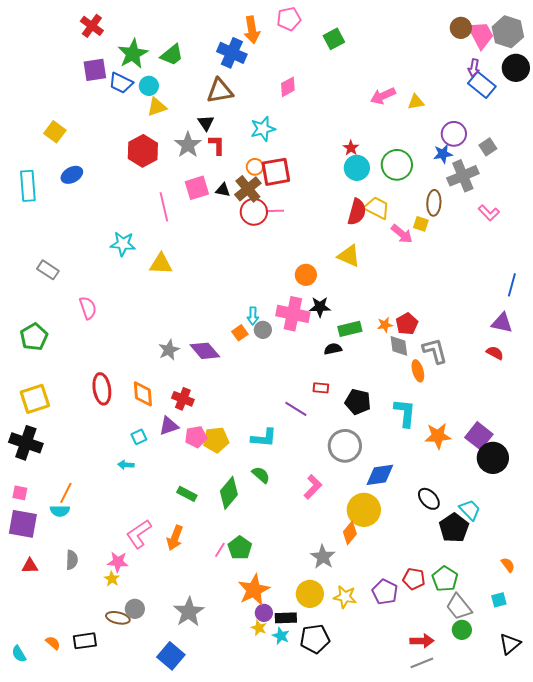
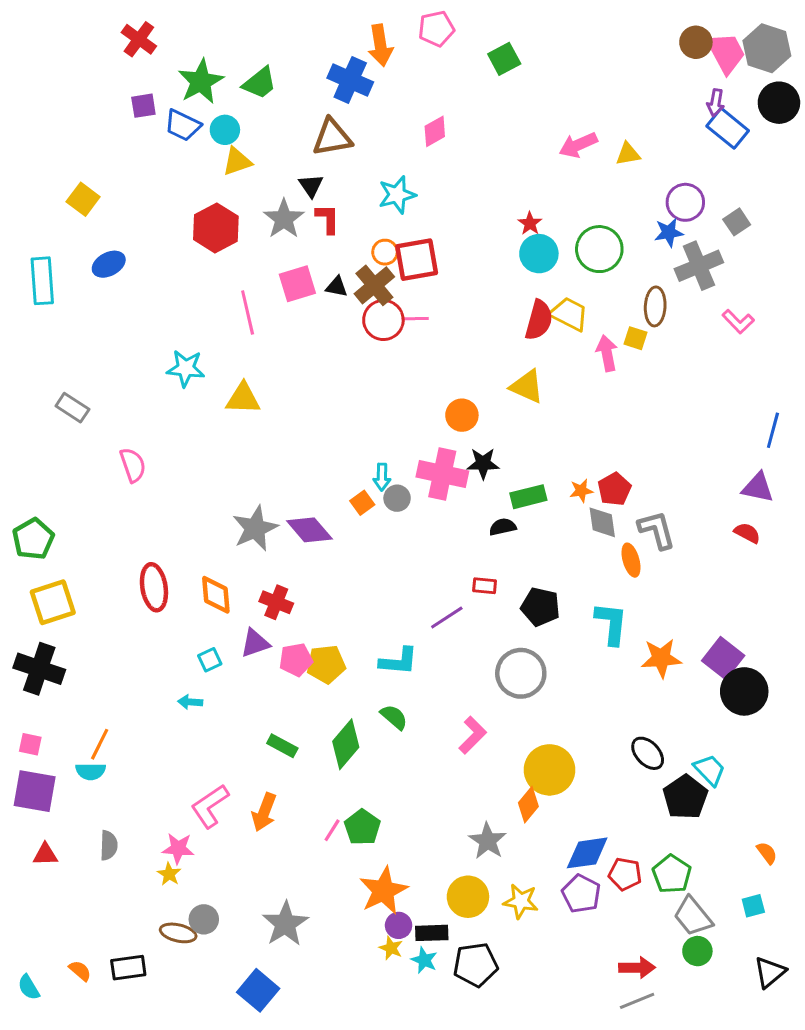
purple square: (95, 70) -> (143, 106), size x0.7
pink arrow: (402, 234) -> (607, 353), turned -140
green pentagon: (34, 337) -> (33, 539), moved
gray star: (169, 350) -> (255, 528), size x1.4
purple line: (296, 409) -> (447, 617), turned -65
blue diamond: (380, 475) -> (587, 853), moved

